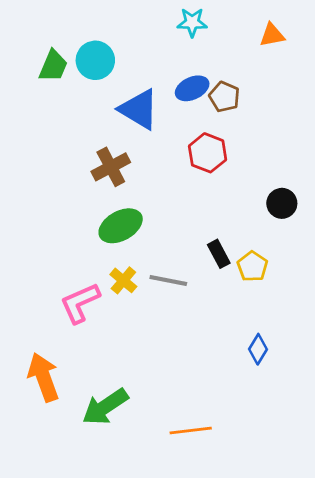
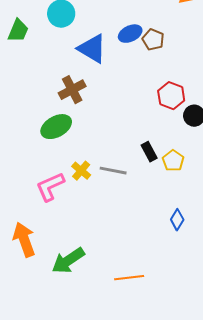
green trapezoid: (53, 66) -> (18, 31), moved
red hexagon: (208, 153) -> (171, 96), moved
green ellipse: (121, 226) -> (56, 127), moved

